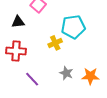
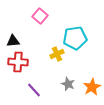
black triangle: (18, 22) -> (13, 41), moved
orange star: (90, 76) -> (92, 87), turned -30

